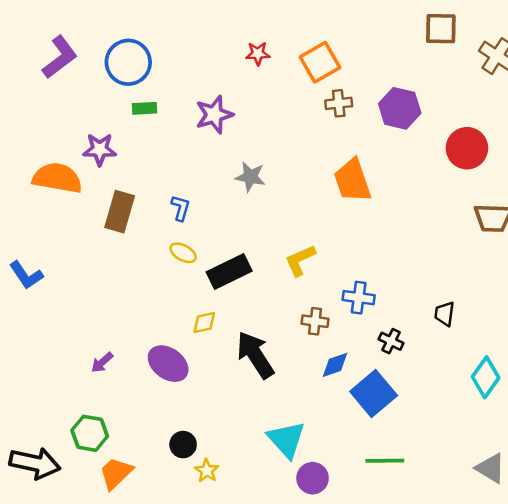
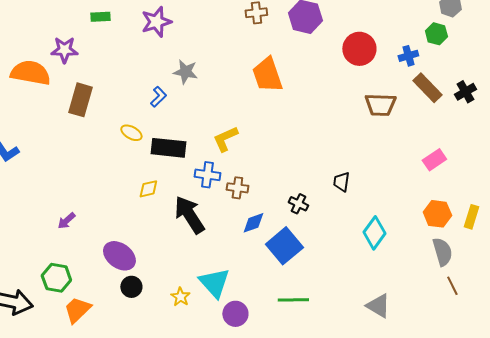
blue L-shape: (181, 208) -> (158, 97), moved, turned 30
black rectangle: (229, 271) -> (168, 148), turned 32
blue cross: (359, 298) -> (207, 175), moved
purple ellipse: (168, 364) -> (119, 256), moved
yellow star: (207, 471) -> (180, 297), moved

